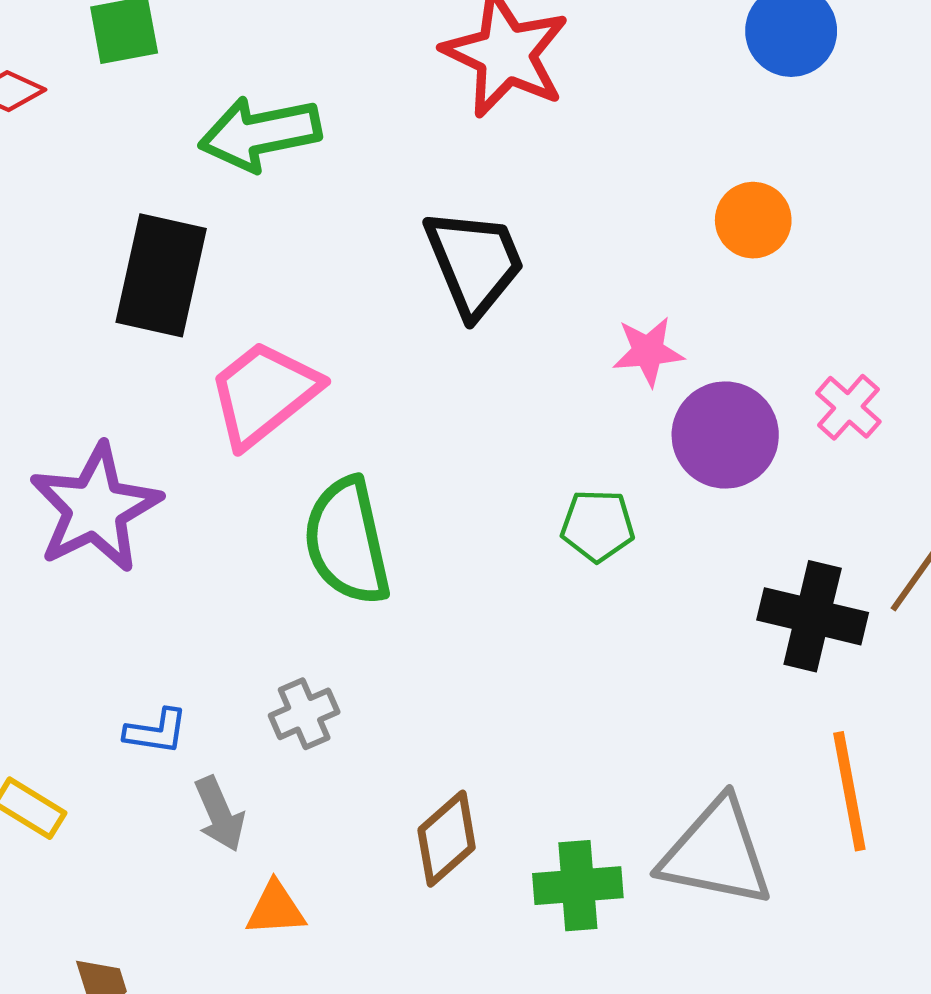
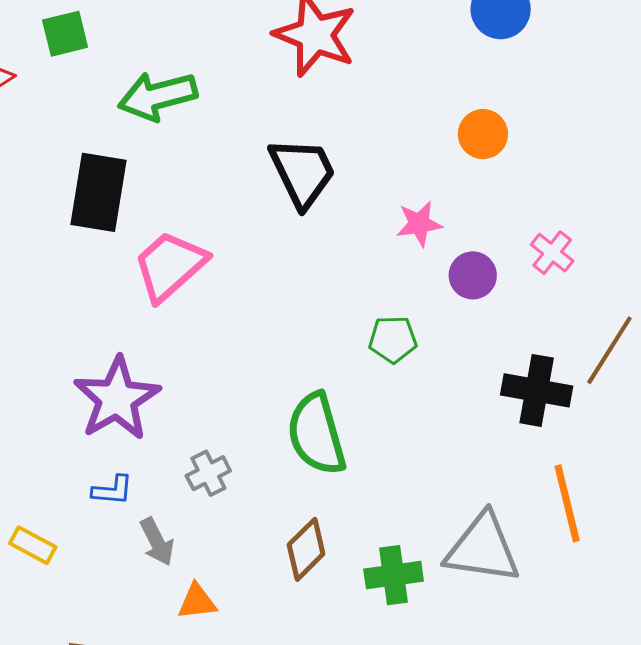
purple circle: (725, 435) -> (473, 275), size x0.7
purple star: (95, 508) -> (117, 399), moved
green semicircle: (347, 541) -> (316, 434), moved

